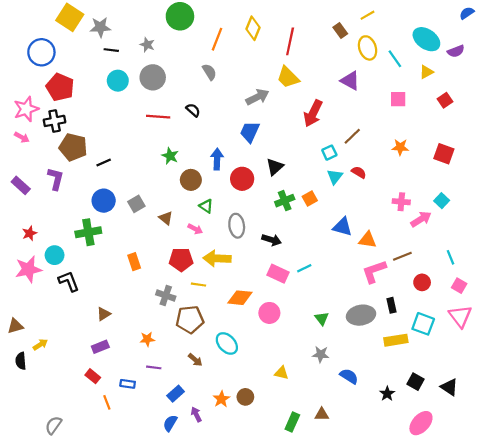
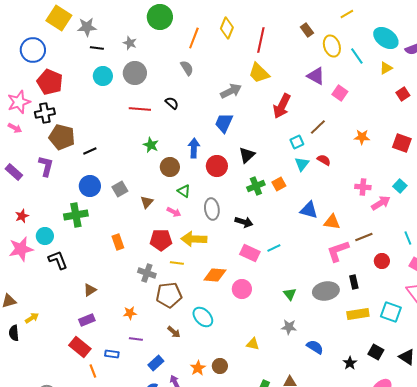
yellow line: (368, 15) -> (347, 14), moved
pink square: (398, 99) -> (340, 93), moved, turned 35
brown triangle: (166, 218) -> (147, 202), turned 32
cyan square: (423, 324) -> (391, 312), moved
red rectangle: (93, 376) -> (80, 347), size x1.5

